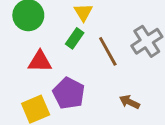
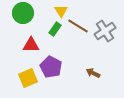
brown line: (108, 51) -> (78, 26), moved, turned -30

